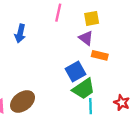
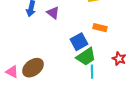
purple triangle: (86, 38) -> (53, 13), moved
red star: (122, 103) -> (119, 59), moved

